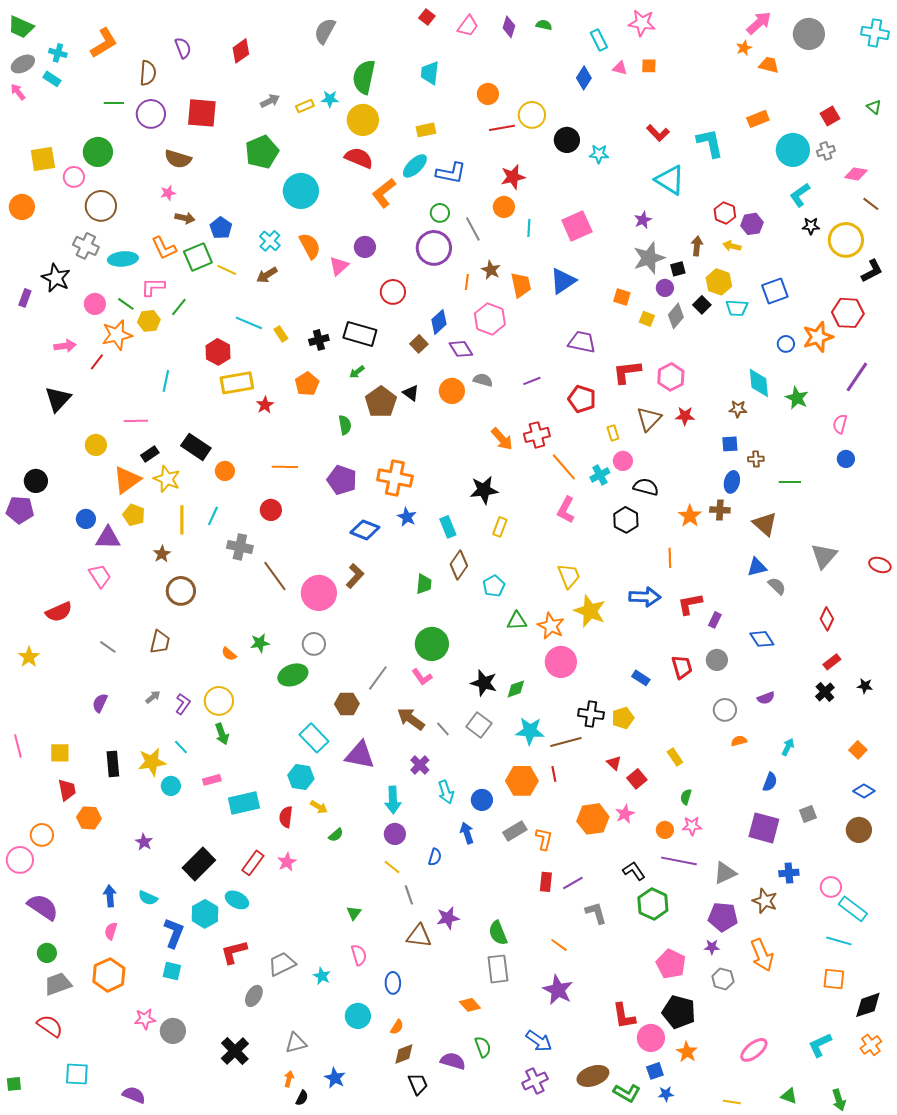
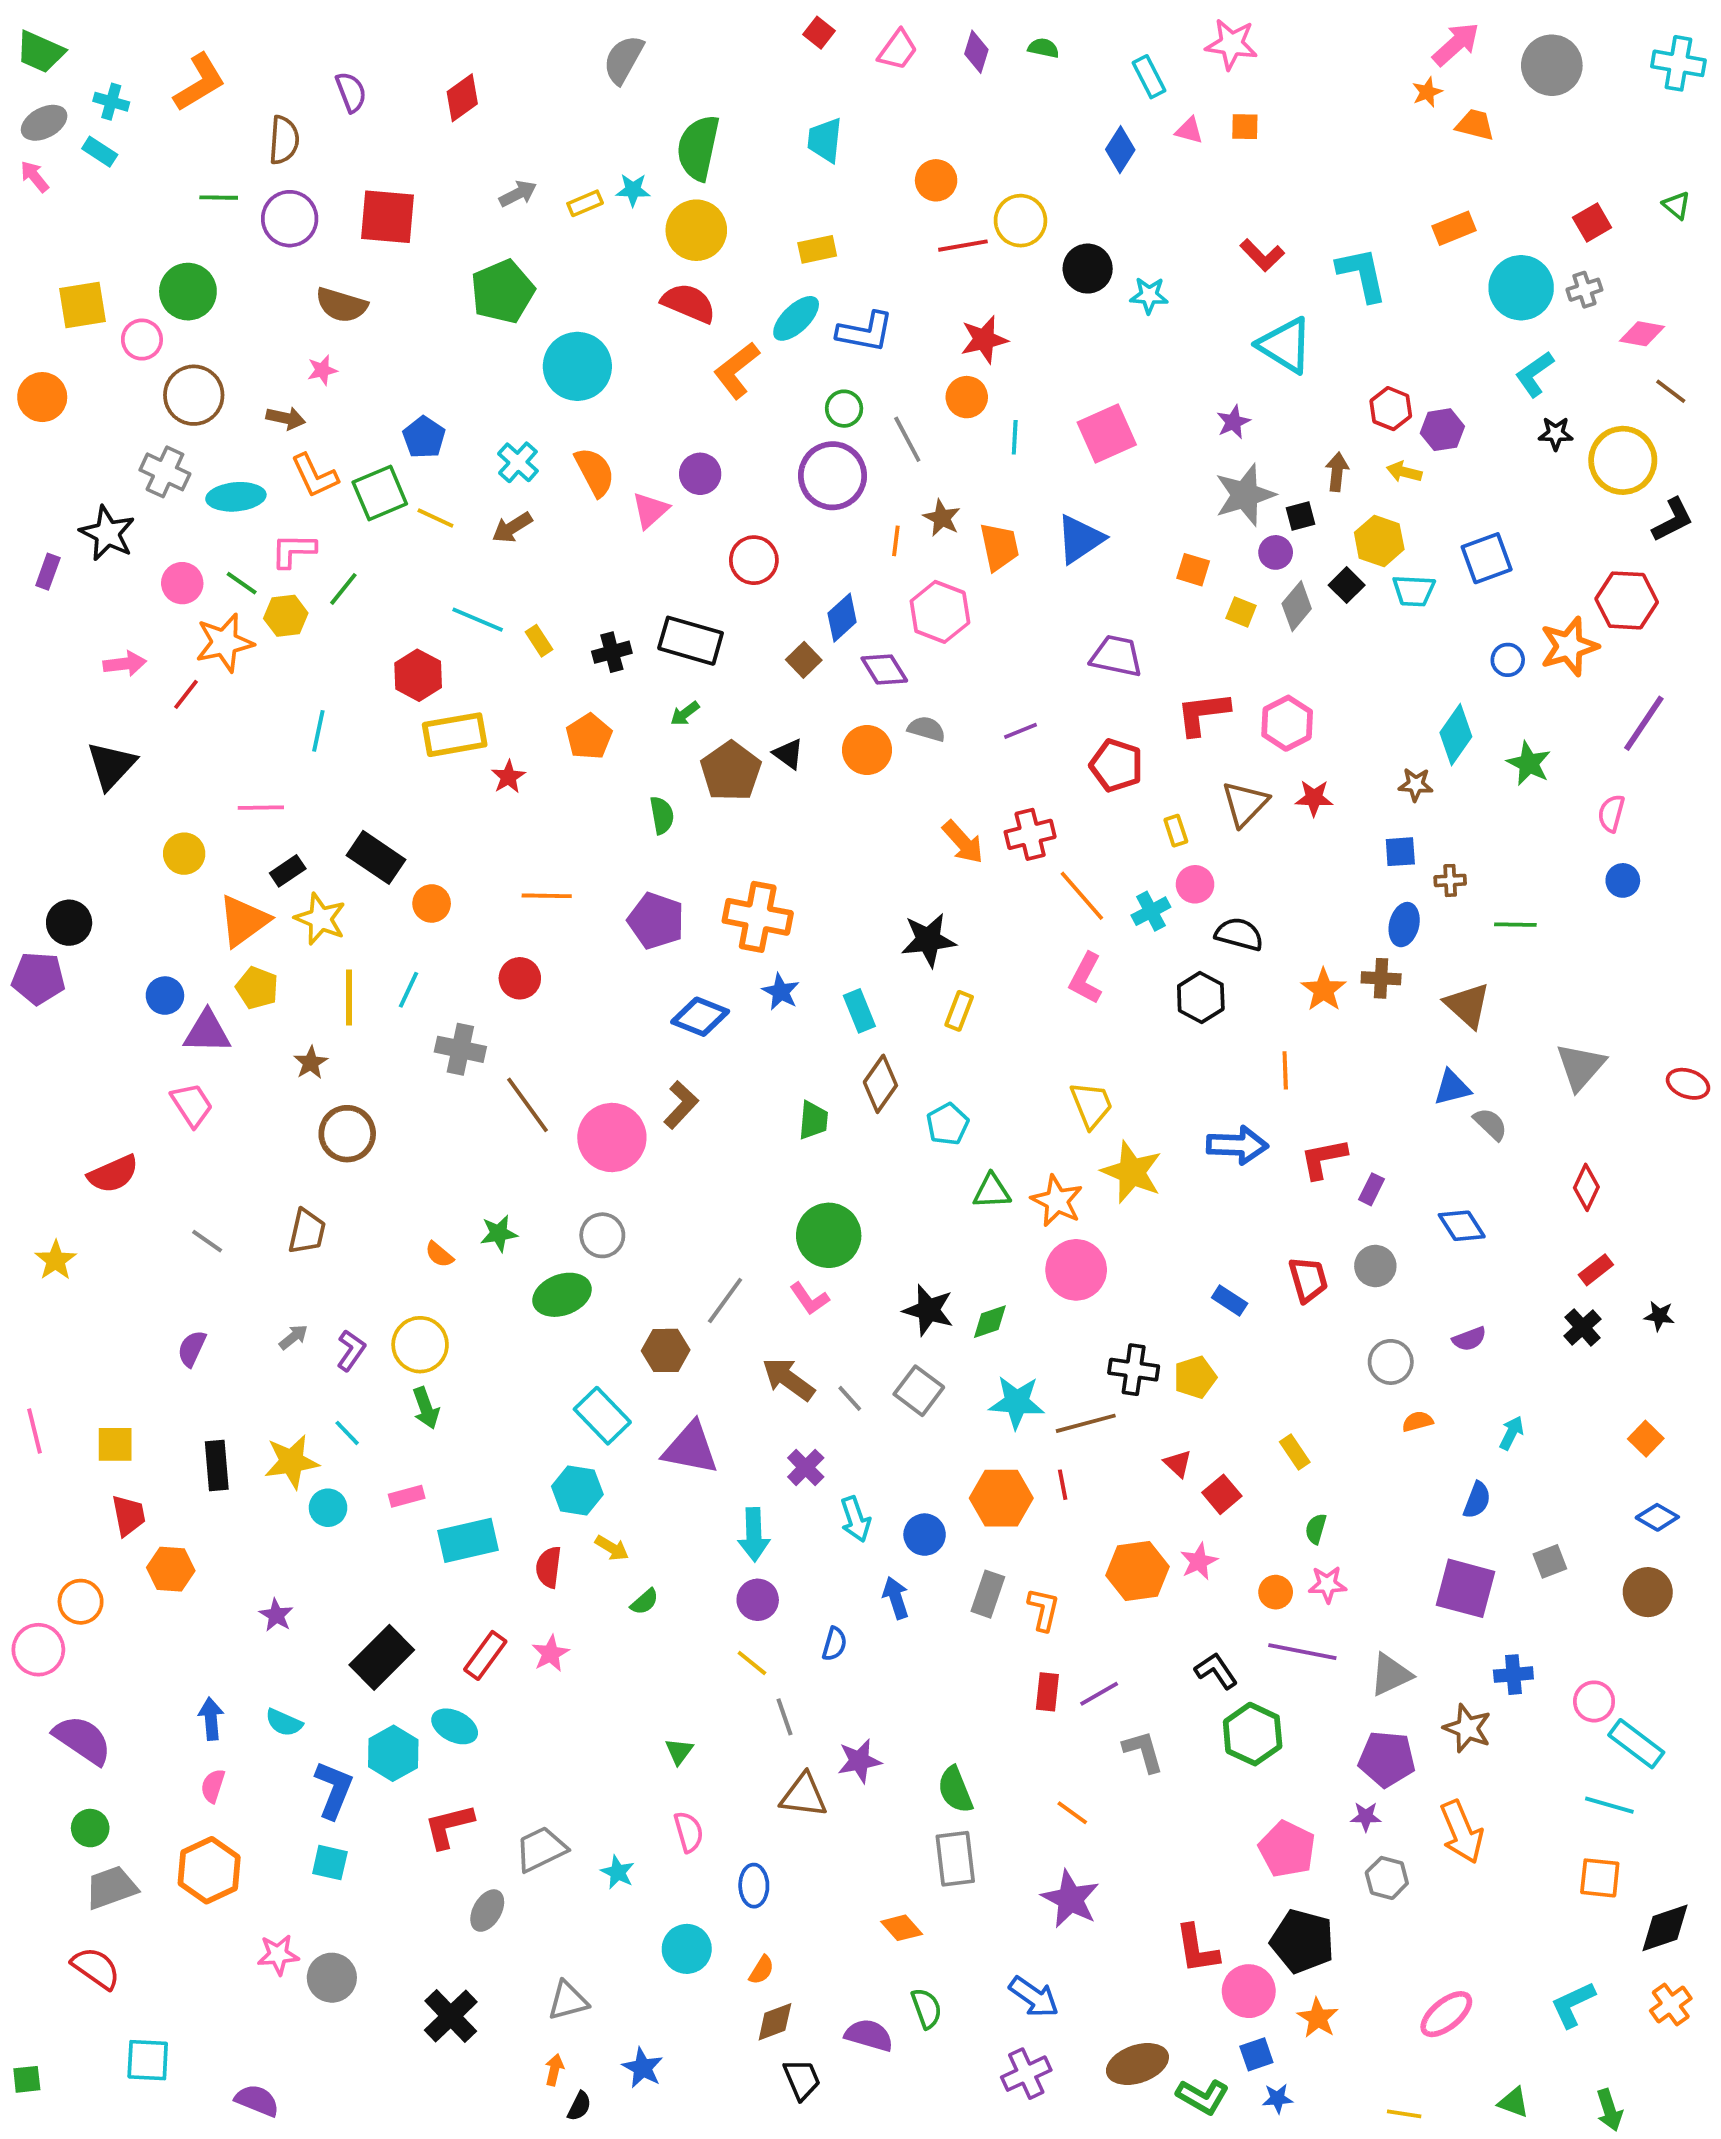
brown arrow: (185, 218) -> (286, 418), moved
cyan diamond: (759, 383) -> (1456, 735), turned 40
gray rectangle: (515, 831) -> (988, 1594), turned -40

